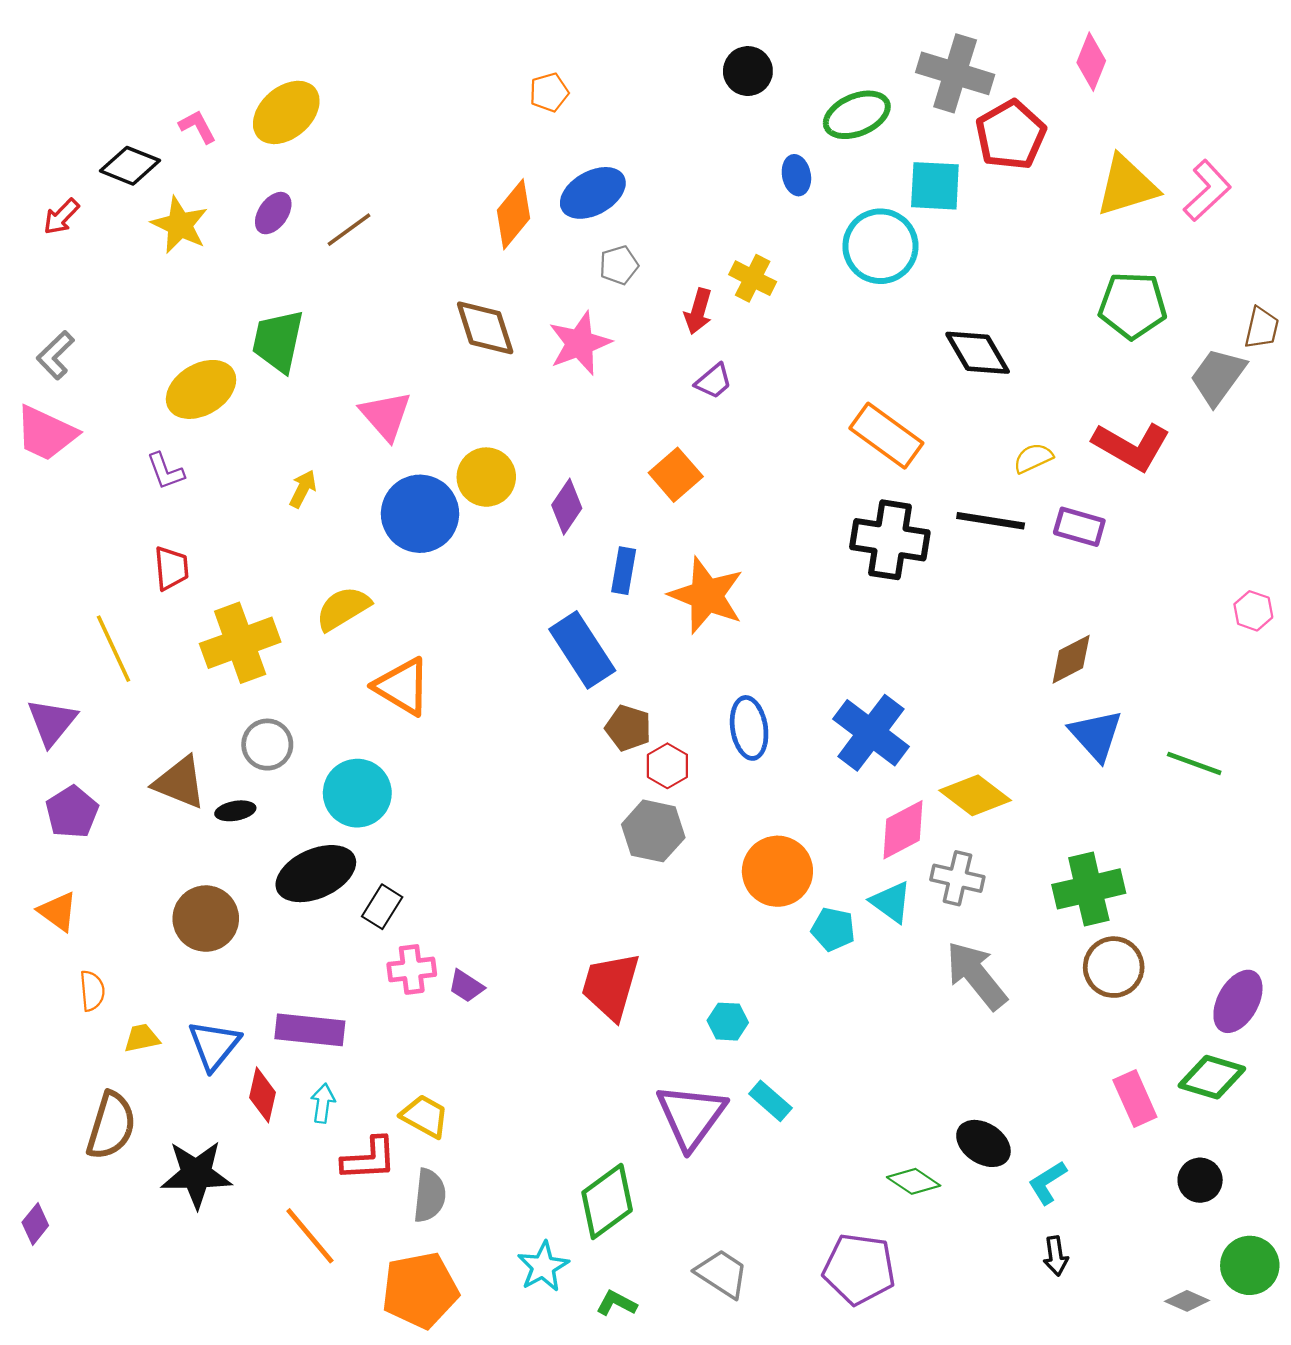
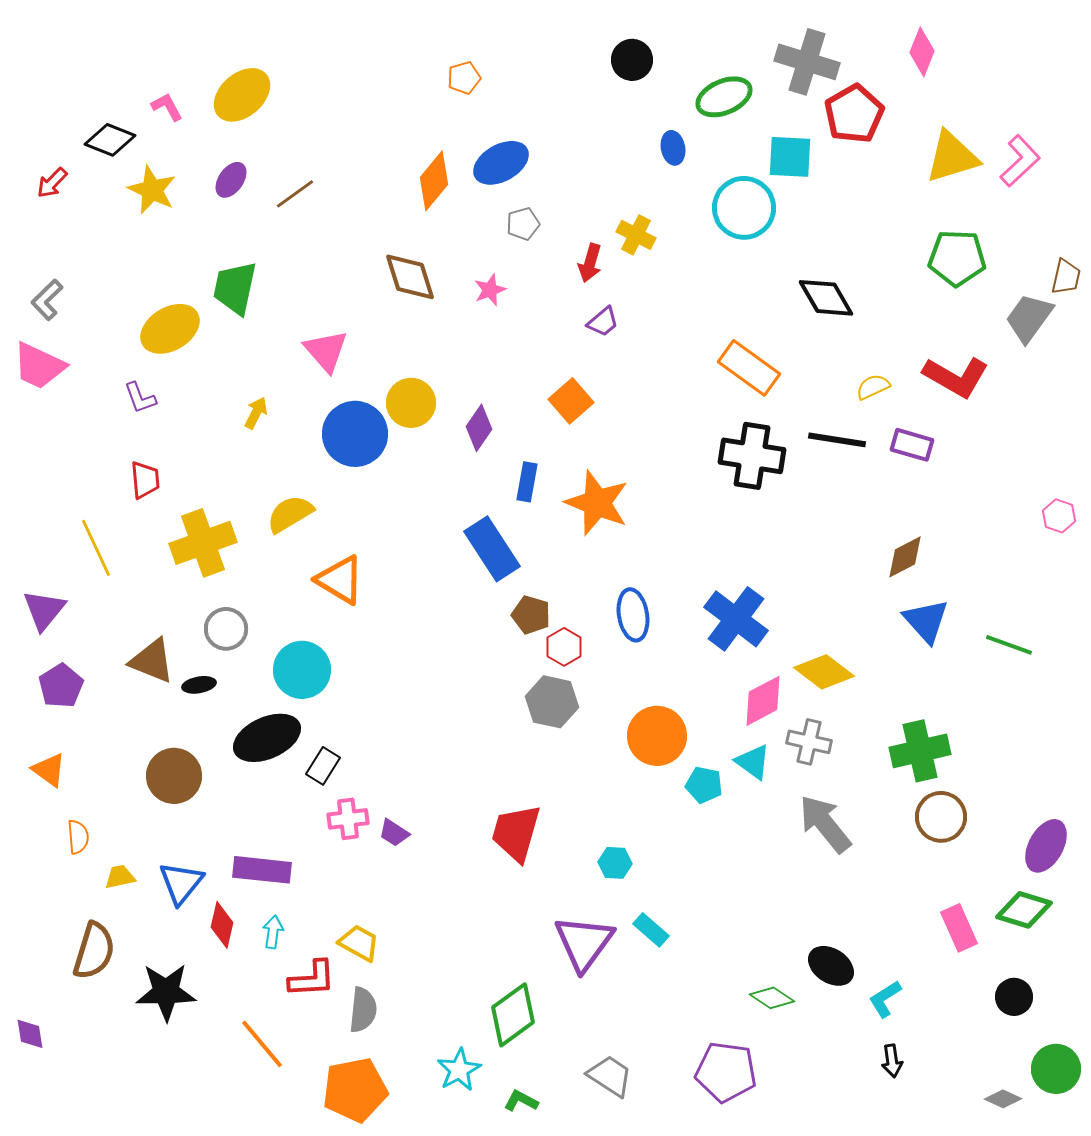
pink star: (580, 343) -> (490, 290), size x0.6
purple diamond: (35, 1224) -> (30, 1034), turned -48

